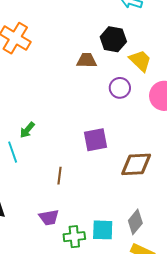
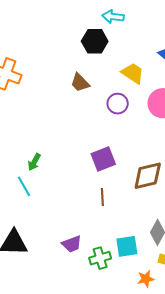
black hexagon: (113, 39) -> (95, 41), moved
brown trapezoid: (87, 60) -> (80, 83), turned -125
brown line: (60, 176) -> (102, 197), moved

